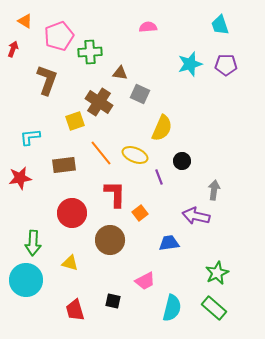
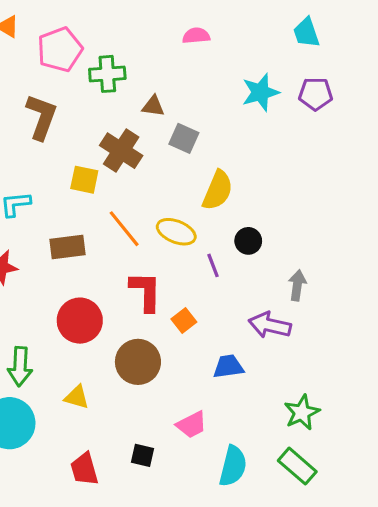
yellow square: (75, 121) -> (84, 180), turned 30

